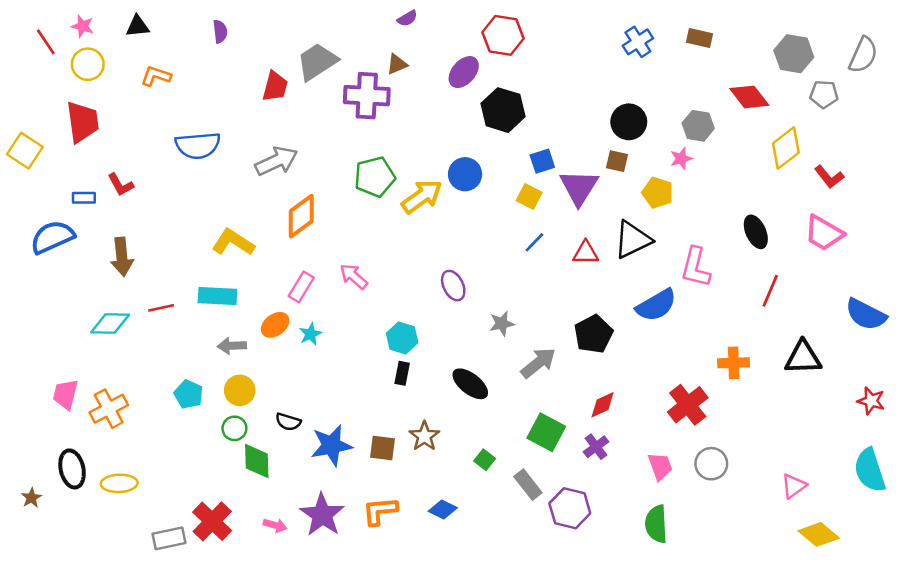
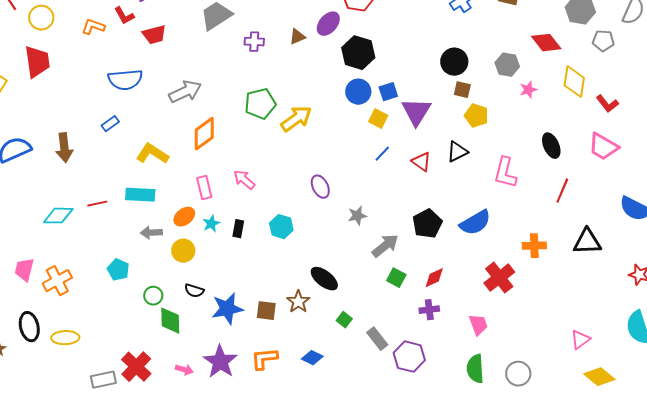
brown triangle: (397, 64) -> (297, 37), moved
red trapezoid: (275, 86) -> (154, 35), moved, turned 60
purple cross: (367, 96) -> (254, 42), size x0.6
yellow diamond: (786, 148) -> (574, 82), turned -44
pink star: (681, 159) -> (528, 90), moved
brown square: (617, 161) -> (462, 90), moved
blue circle: (465, 174) -> (358, 92), moved
red L-shape: (121, 185) -> (124, 16), moved
blue rectangle: (84, 198) -> (110, 124), moved, turned -36
black triangle: (633, 240) -> (457, 152), size x0.7
red triangle: (586, 253) -> (421, 162), turned 35
brown arrow: (122, 257) -> (64, 148), moved
pink rectangle: (301, 287) -> (204, 188), turned -45
blue semicircle: (656, 305) -> (475, 223), moved
black rectangle: (402, 373) -> (238, 229), moved
black ellipse: (470, 384) -> (324, 279), moved
yellow circle: (240, 390) -> (183, 251), moved
green square: (546, 432) -> (396, 278), moved, size x0.7
purple cross: (596, 447) -> (429, 310), turned 30
gray circle: (711, 464) -> (518, 374), moved

